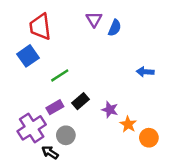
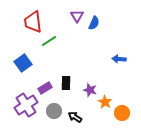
blue square: (28, 56) -> (23, 63), moved
green line: (60, 75) -> (49, 41), moved
black rectangle: (81, 101) -> (66, 83), turned -48
black arrow: (50, 152) -> (75, 117), moved

